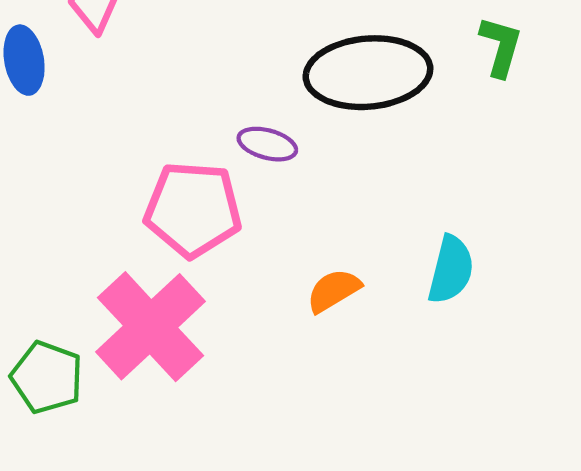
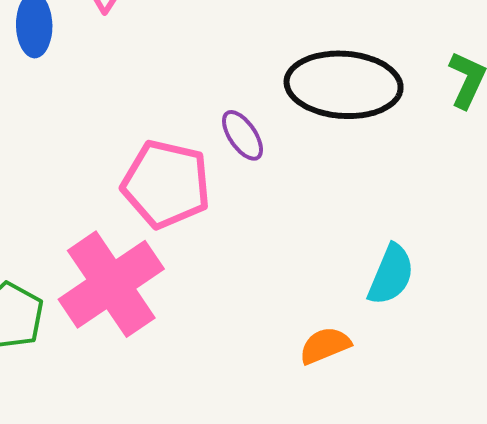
purple ellipse: (267, 144) -> (243, 135), turned 32
orange semicircle: (334, 291) -> (325, 345), moved

